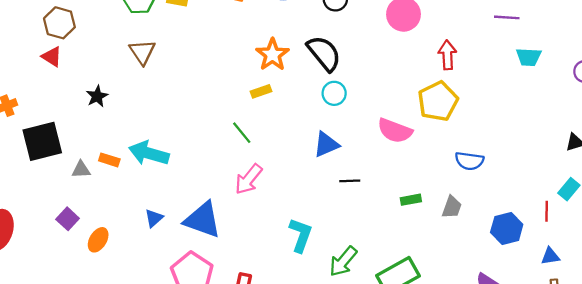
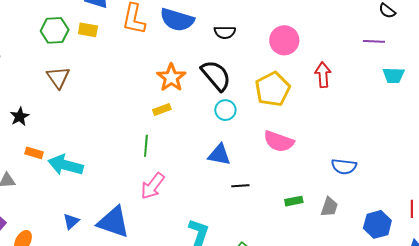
yellow pentagon: (438, 101) -> (273, 89), moved
green line: (242, 133) -> (146, 146), turned 45
blue triangle: (326, 145) -> (219, 155), turned 35
orange rectangle: (109, 160) -> (34, 153), moved

